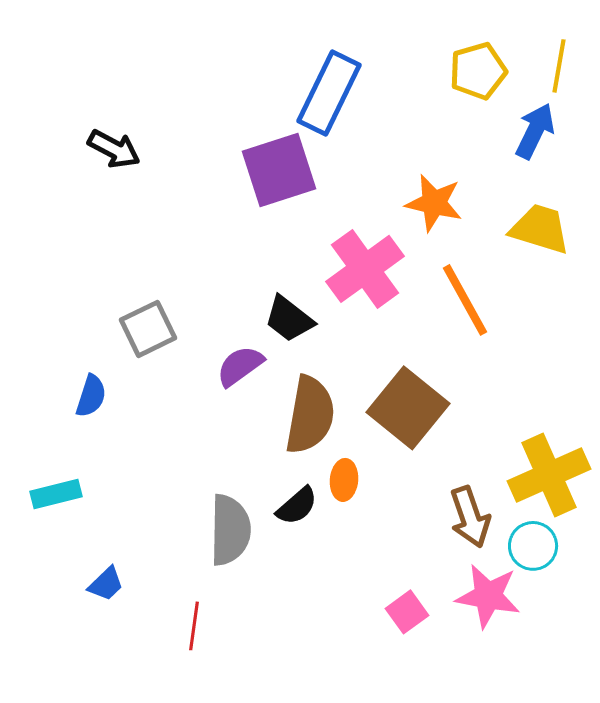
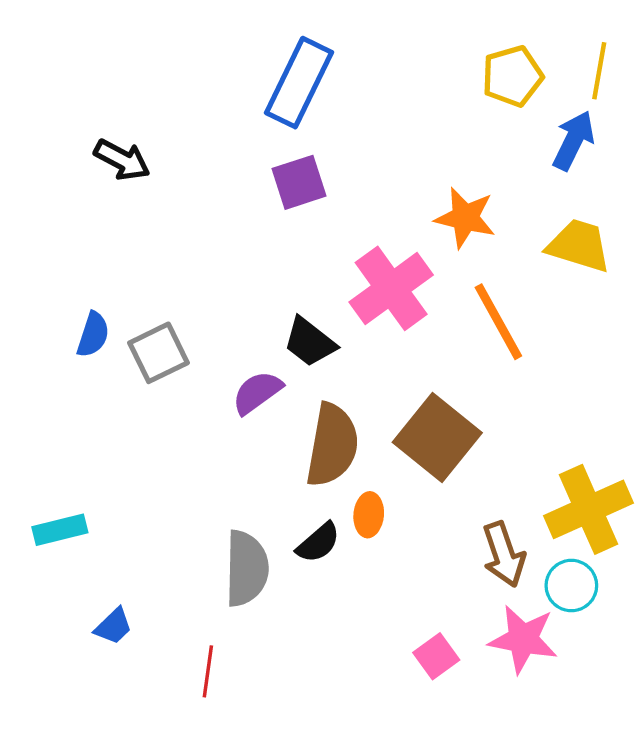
blue rectangle: (329, 93) -> (299, 83), moved
purple square: (279, 170) -> (299, 182), size x0.7
blue semicircle: (91, 396) -> (93, 335), moved

